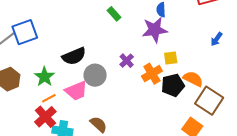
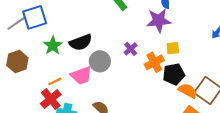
green star: (44, 77) -> (53, 45), moved
orange semicircle: (193, 79) -> (188, 91), moved

